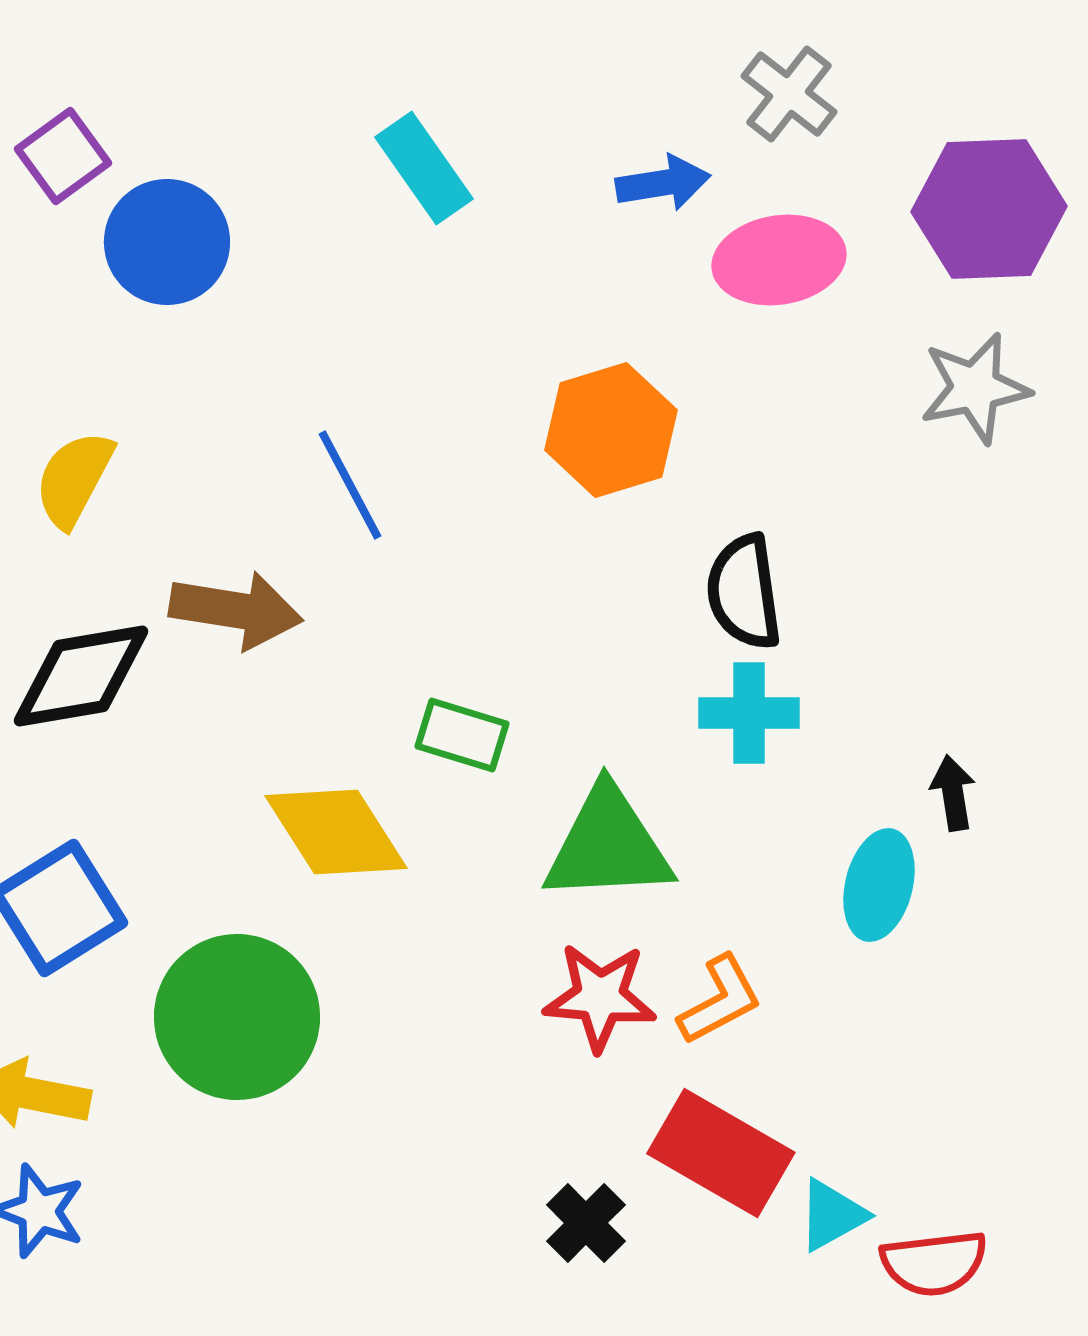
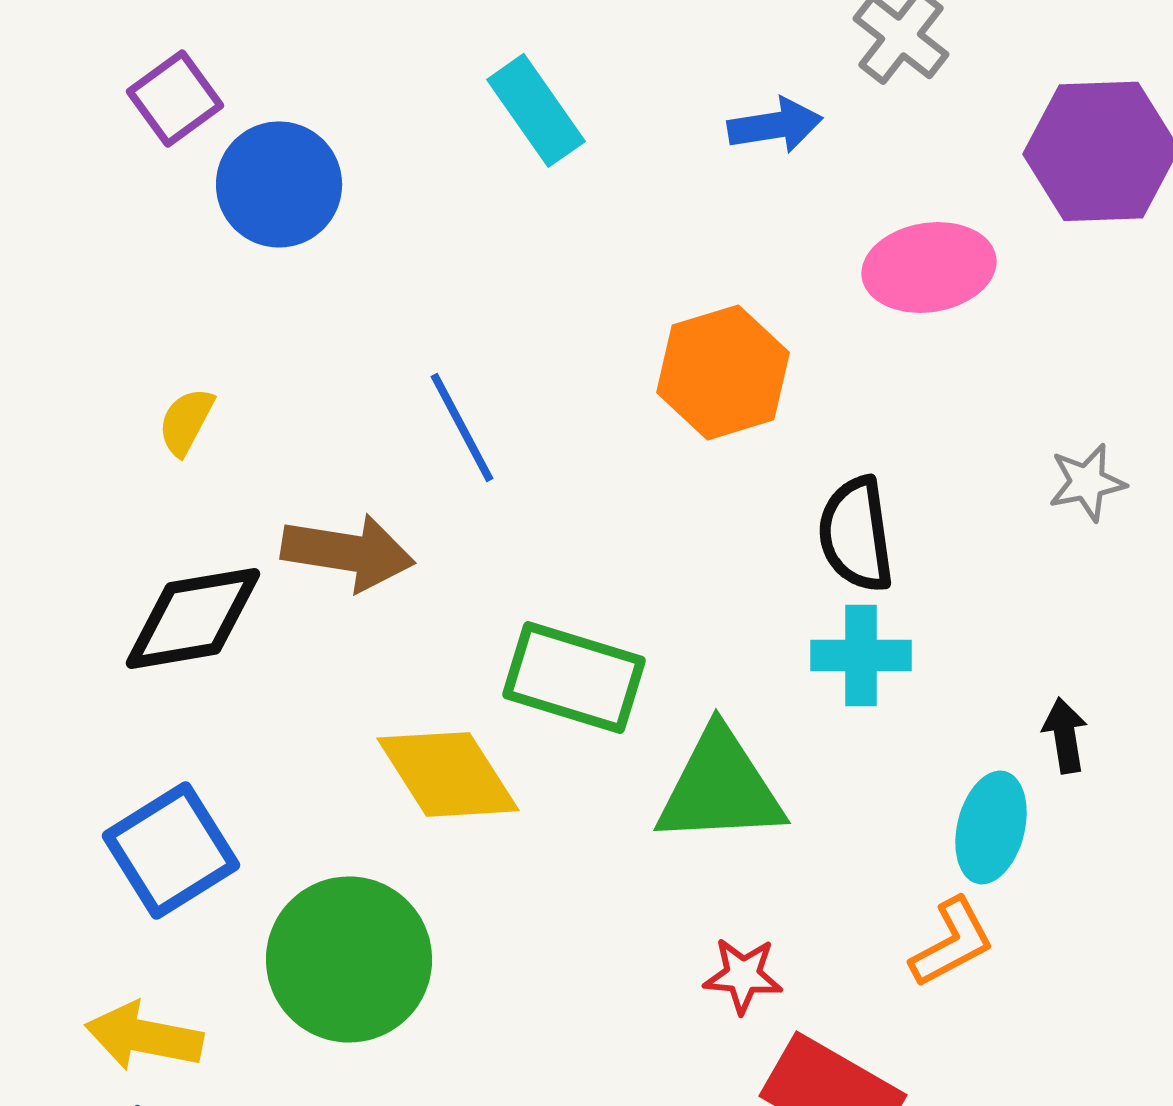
pink ellipse: (779, 260) -> (929, 267), moved
gray star: (975, 388) -> (1087, 482), moved, size x0.7
yellow semicircle: (74, 479) -> (186, 421), size x0.7
green rectangle: (462, 735) -> (574, 677), size x1.5
red star: (600, 997) -> (743, 975), moved, size x0.7
orange L-shape: (720, 1000) -> (952, 942), moved

